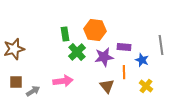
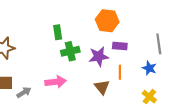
orange hexagon: (95, 30) -> (107, 21), moved
green cross: (77, 52) -> (70, 51), turned 30
blue star: (142, 60) -> (149, 68), moved
yellow cross: (146, 86) -> (149, 97), moved

